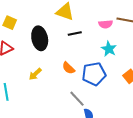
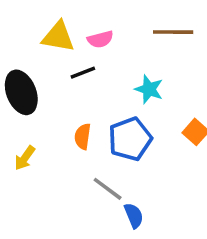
pink semicircle: (106, 24) -> (100, 39), moved
orange semicircle: (68, 68) -> (83, 136), turned 64

